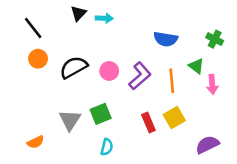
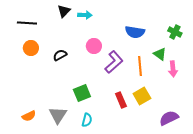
black line: (33, 28) -> (27, 23), turned -48
black semicircle: (74, 67) -> (60, 55), size x0.6
pink circle: (109, 71) -> (94, 46), moved
gray triangle: (70, 120) -> (58, 115), moved

